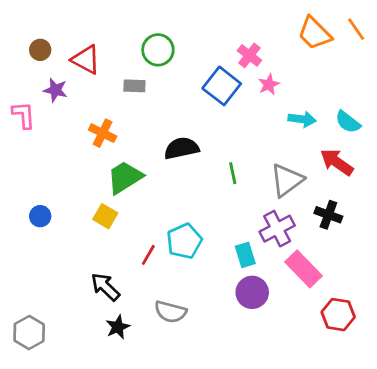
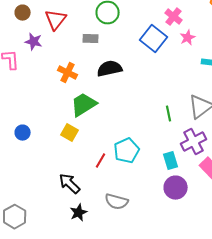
red triangle: (86, 60) -> (56, 20), turned 40
black semicircle: (182, 148) -> (110, 69), moved
green line: (233, 173) -> (169, 114), moved

